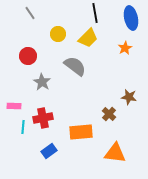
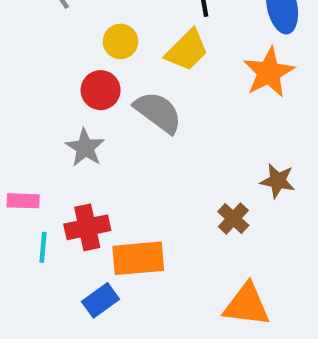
orange star: (125, 48) -> (269, 72), size x1.6
red circle: (28, 56) -> (101, 90), moved
orange rectangle: (81, 132) -> (138, 258), moved

